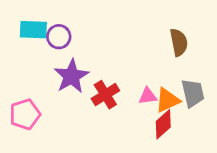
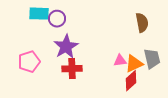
red cross: (105, 95) -> (72, 69), moved, turned 30
pink pentagon: (25, 114) -> (29, 62), moved

